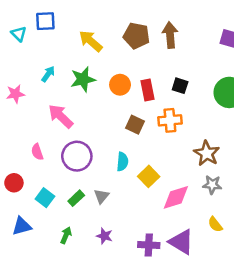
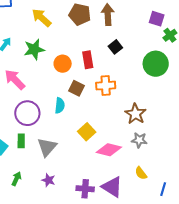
orange circle: (120, 85) -> (63, 64), moved
black square: (180, 86) -> (115, 47), moved, turned 32
cyan semicircle: (122, 162) -> (60, 106), moved
gray triangle: (101, 196) -> (47, 147), size x1.5
pink diamond: (176, 197) -> (109, 150), turned 30
green rectangle: (76, 198) -> (21, 141), moved, turned -48

